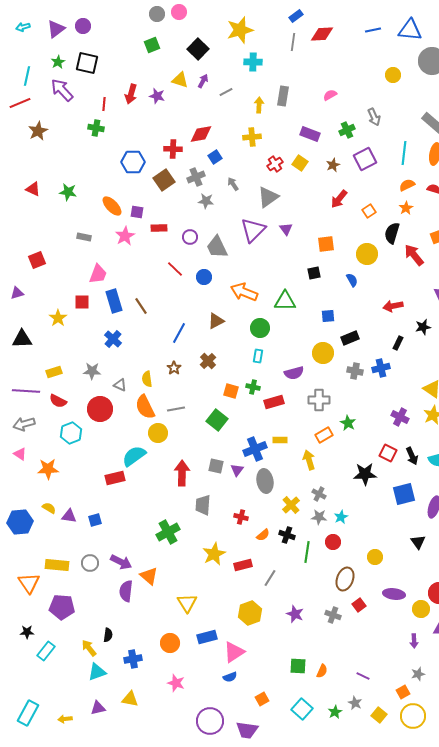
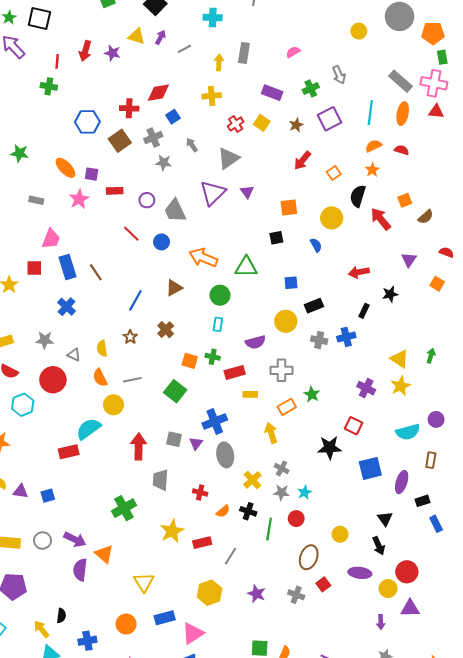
orange semicircle: (145, 407) -> (100, 378), size x0.7
yellow rectangle: (280, 440) -> (250, 394), moved
black arrow: (412, 456) -> (379, 546), moved

